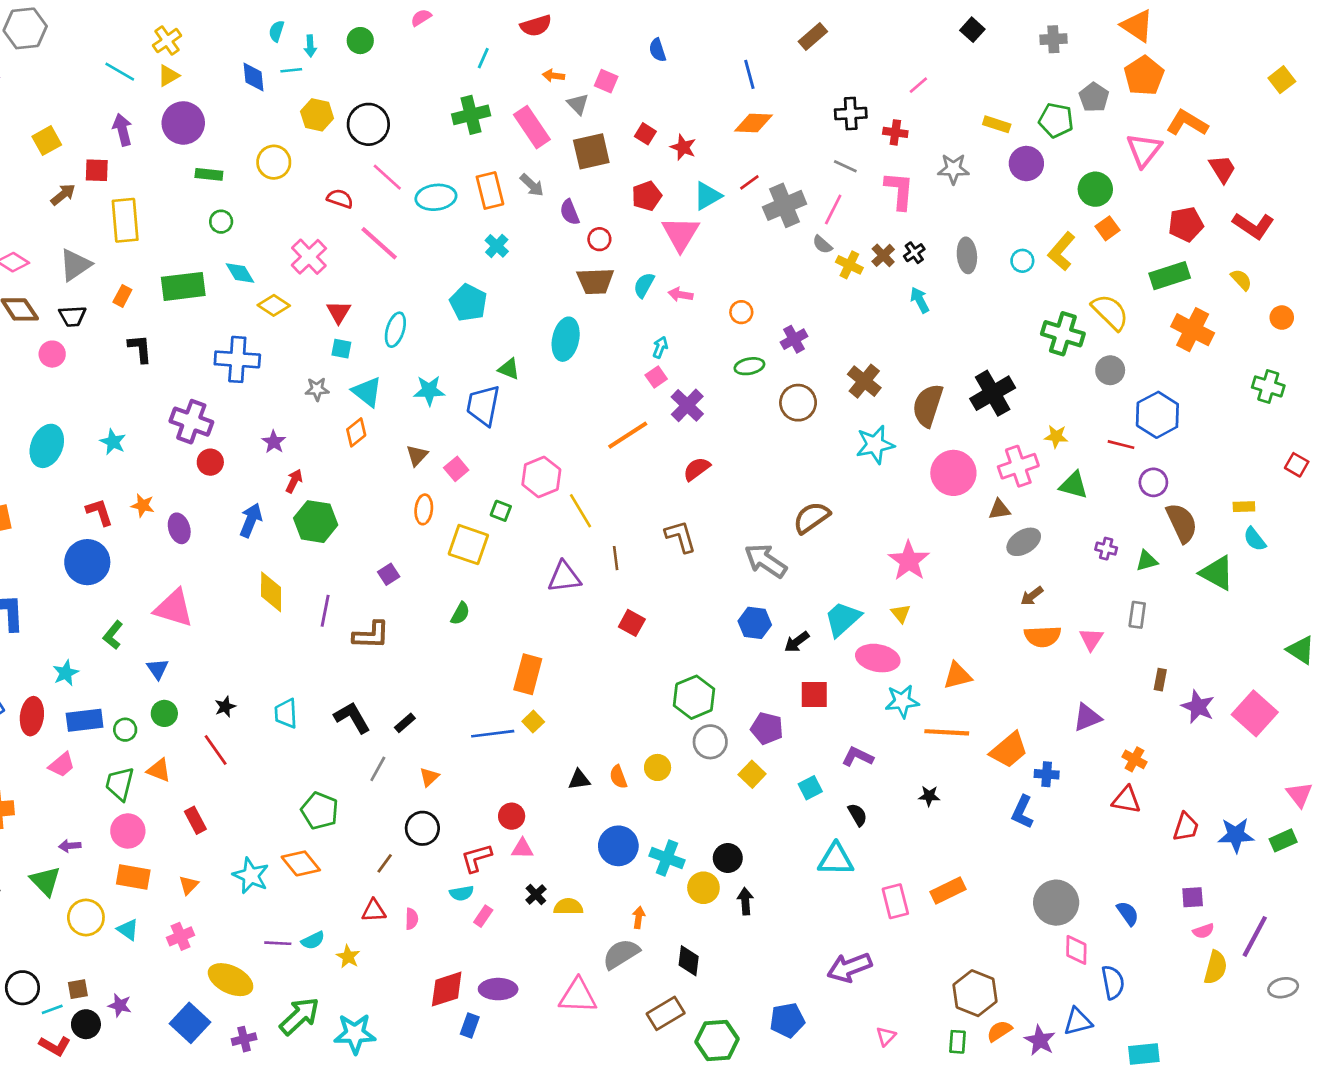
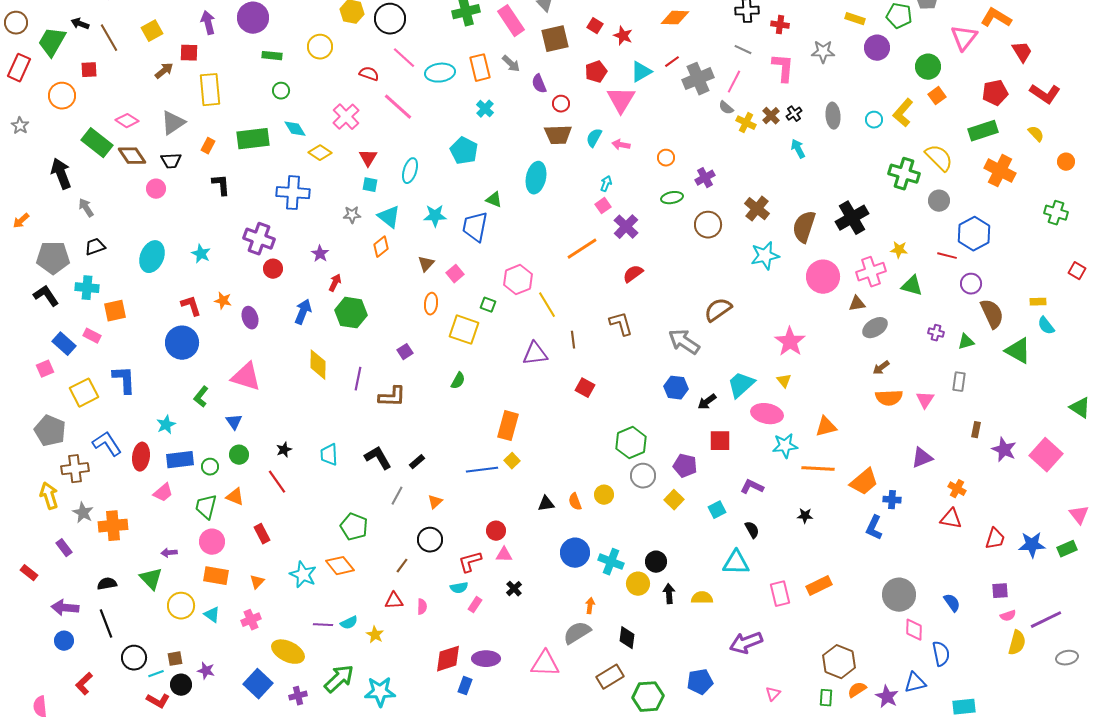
yellow semicircle: (568, 907) -> (702, 598), moved
purple line: (1255, 936) -> (1046, 620), turned 36

